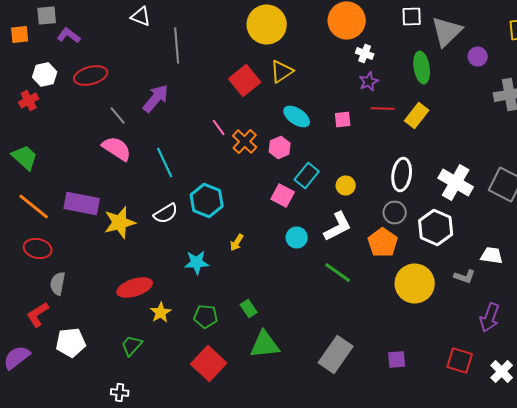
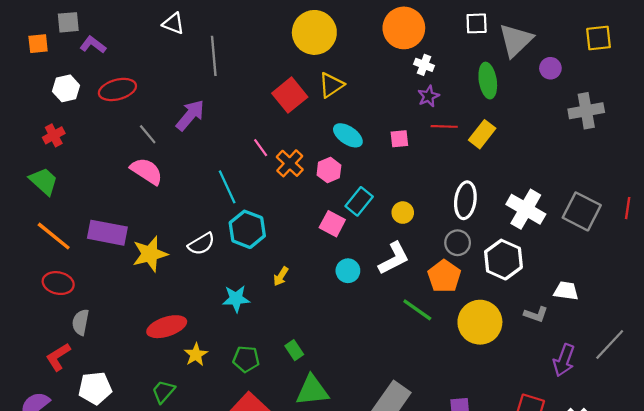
red cross: (29, 100) -> (54, 135), moved
cyan line: (165, 162) -> (227, 187), moved
green line: (338, 272) -> (417, 310), moved

